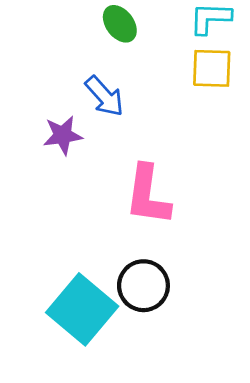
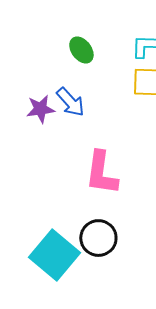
purple star: (63, 135) -> (40, 109), moved

